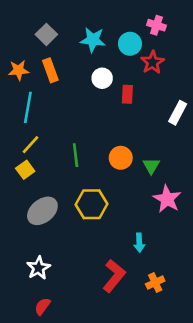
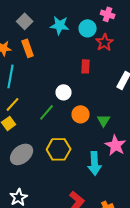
white circle: (102, 78) -> (64, 92), moved
green line: (76, 155) -> (47, 112), turned 48
cyan arrow: (139, 243) -> (95, 163), moved, size x1.6

